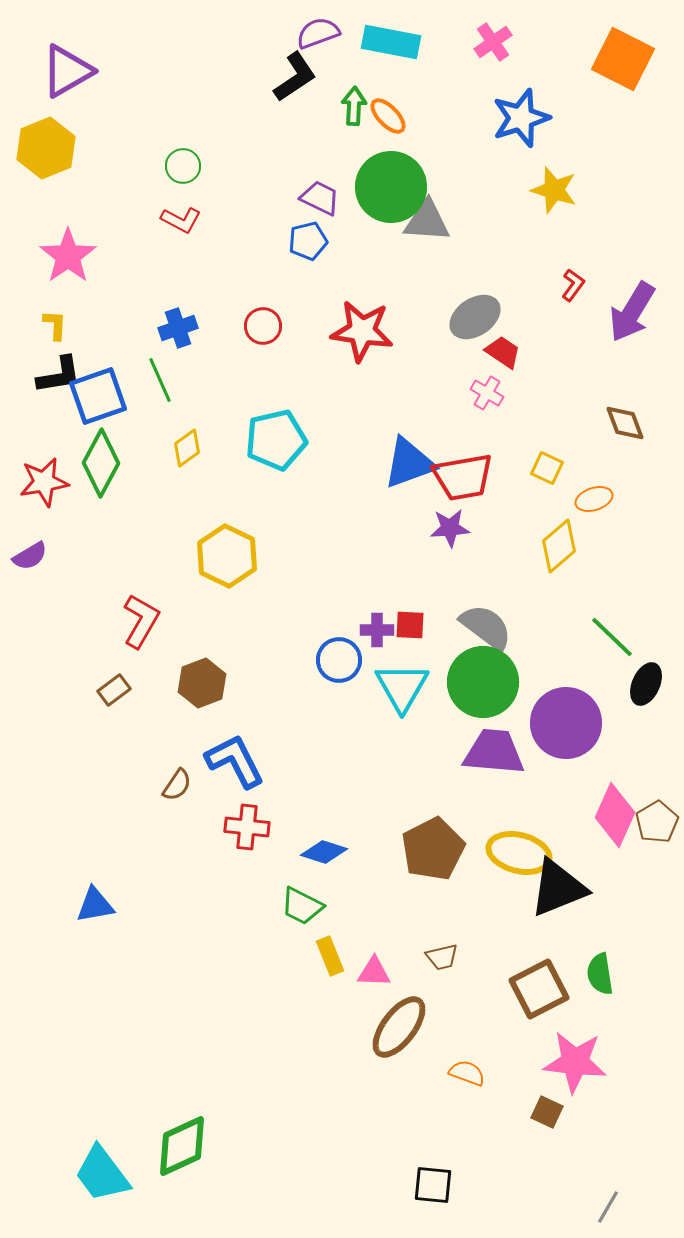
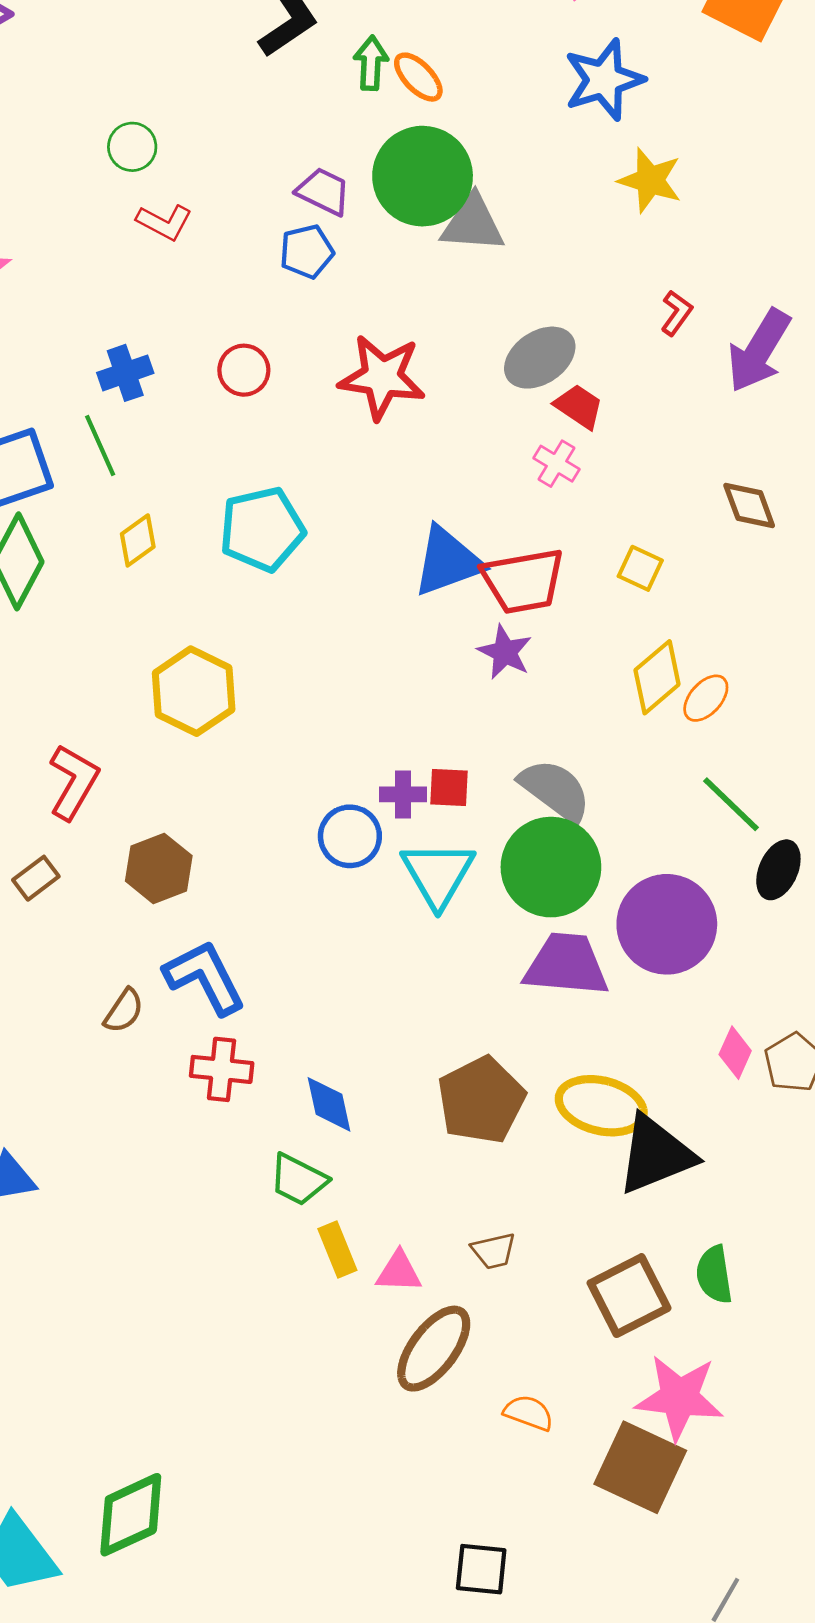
red L-shape: (181, 220) -> (164, 222), moved
orange ellipse: (594, 499) -> (706, 698), moved, turned -30
purple star: (450, 528) -> (505, 652), turned 30
pink diamond: (615, 815) -> (735, 1053), size x0.6
blue diamond: (324, 852) -> (329, 1104), turned 60
brown square: (547, 1112) -> (640, 1467), size x2.0

